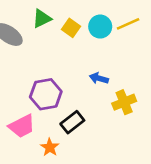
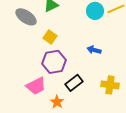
yellow square: (71, 28) -> (50, 37), moved
yellow cross: (124, 102) -> (110, 85), moved, turned 30

